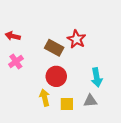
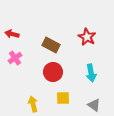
red star: (76, 39) -> (87, 37), moved
yellow arrow: (45, 98) -> (33, 104), moved
gray triangle: (90, 101) -> (94, 105), moved, turned 40

